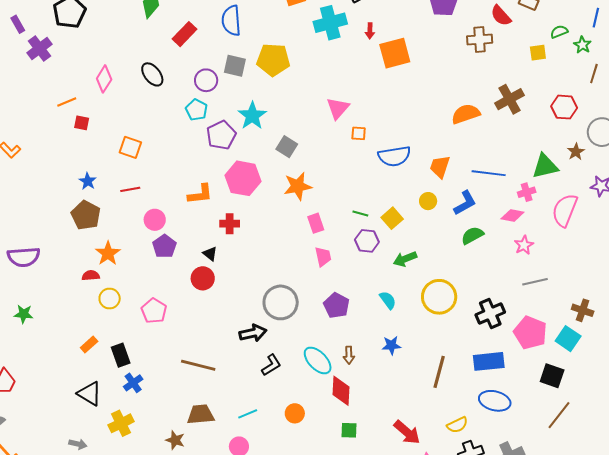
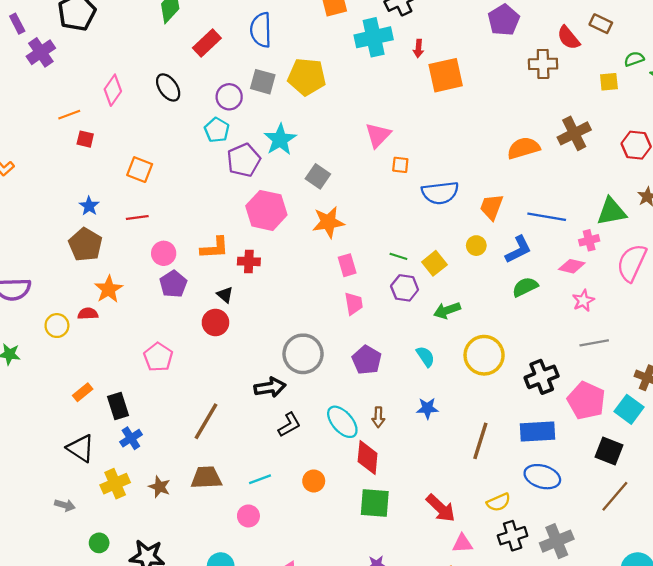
orange L-shape: (200, 194) -> (215, 248), moved
yellow circle: (110, 299) -> (57, 326), moved
brown line: (198, 365) -> (206, 421), turned -76
green square: (349, 430) -> (375, 503), size x1.6
brown star: (175, 440) -> (160, 487), moved

